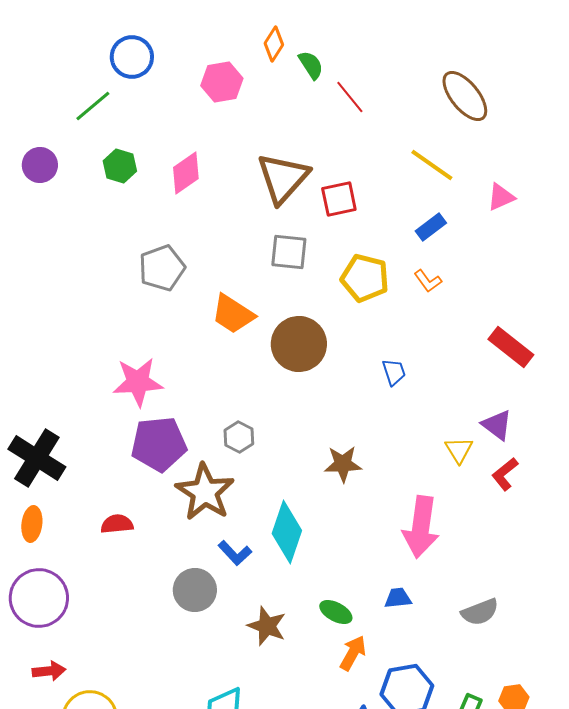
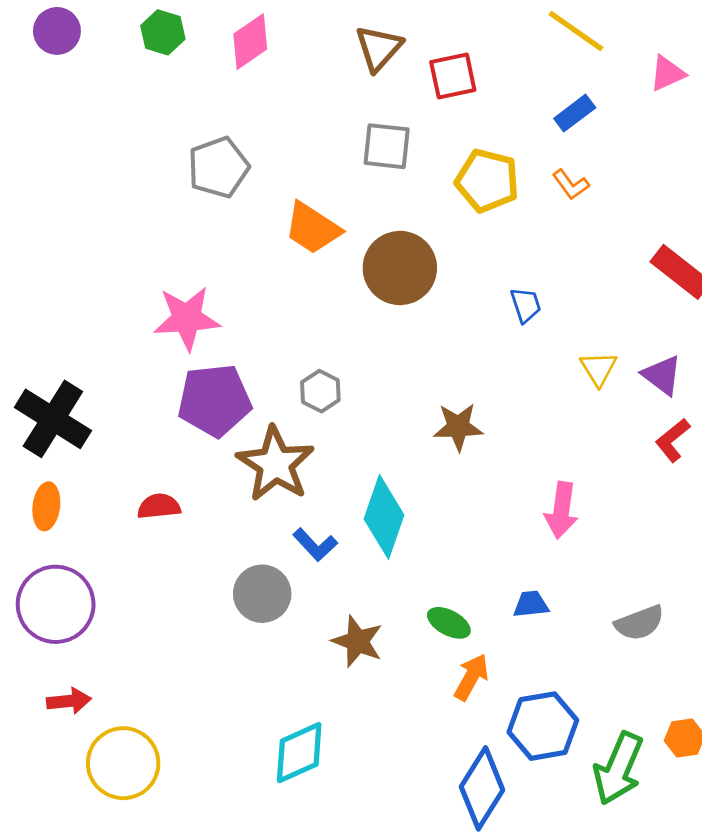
brown triangle: (283, 178) -> (379, 48), size x0.7
yellow triangle: (459, 450) -> (598, 369), moved
pink arrow: (421, 527) -> (561, 510), size x0.7

